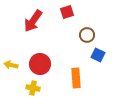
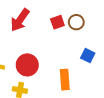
red square: (67, 12) -> (57, 22), moved
brown circle: (87, 35) -> (76, 22), moved

